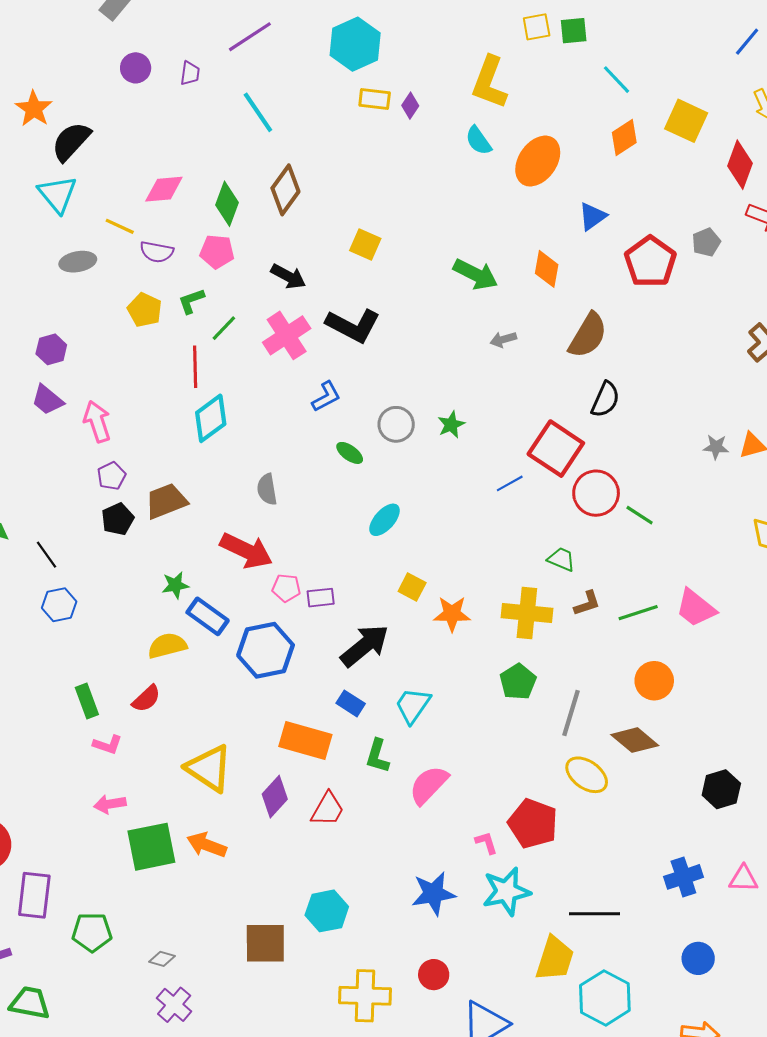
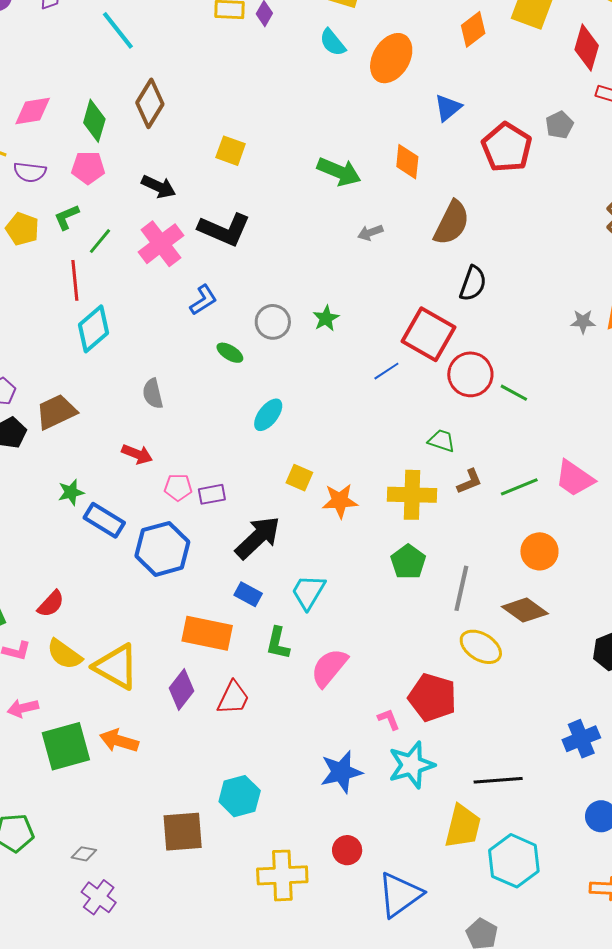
red arrow: (246, 551) -> (137, 454), size x0.6
yellow semicircle: (167, 646) -> (64, 654), moved, turned -126

